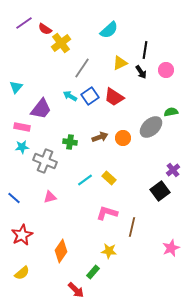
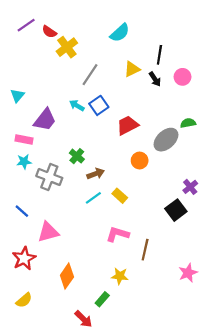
red trapezoid: (114, 97) -> (127, 125), moved, turned 120
brown arrow: (100, 137) -> (96, 174), moved
orange circle: (123, 138) -> (140, 160), moved
green cross: (70, 142) -> (77, 156), turned 32
pink triangle: (50, 197) -> (48, 232), moved, size x1.5
blue line: (14, 198) -> (22, 211), moved

